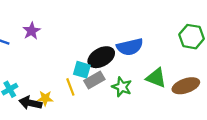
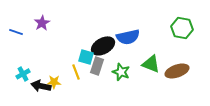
gray rectangle: (94, 80) -> (97, 66), turned -42

